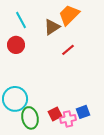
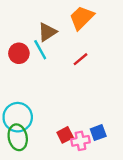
cyan line: (21, 20) -> (40, 50), moved
brown triangle: (52, 27) -> (47, 32), moved
green ellipse: (30, 118) -> (18, 137), moved

